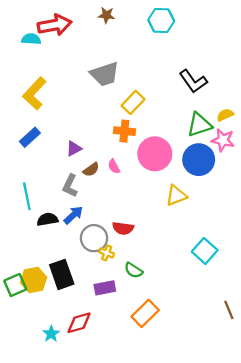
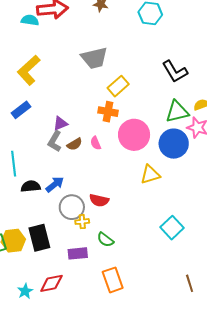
gray L-shape: (70, 186) -> (55, 141), moved
yellow cross: (107, 253) -> (82, 222), turned -32
orange rectangle: (145, 313) -> (113, 280), turned -70

